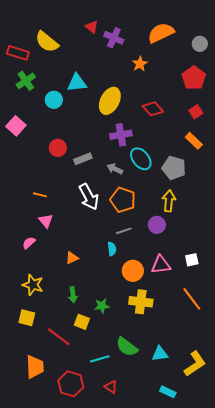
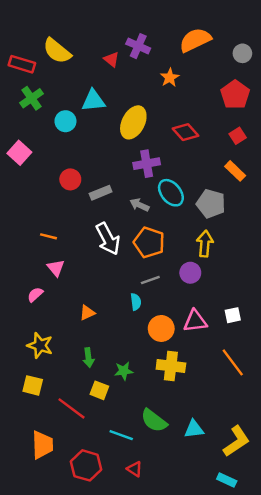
red triangle: (92, 27) -> (112, 59), moved
cyan line: (100, 359) -> (121, 435), turned 36
cyan rectangle: (168, 392) -> (227, 480), moved

